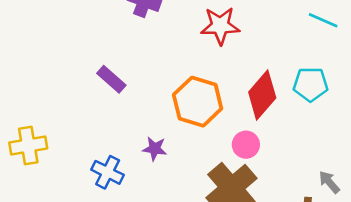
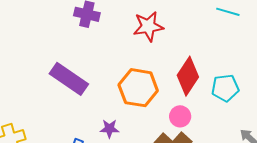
purple rectangle: (111, 79) -> (69, 79), size x1.6
cyan pentagon: (311, 84) -> (225, 88), moved

